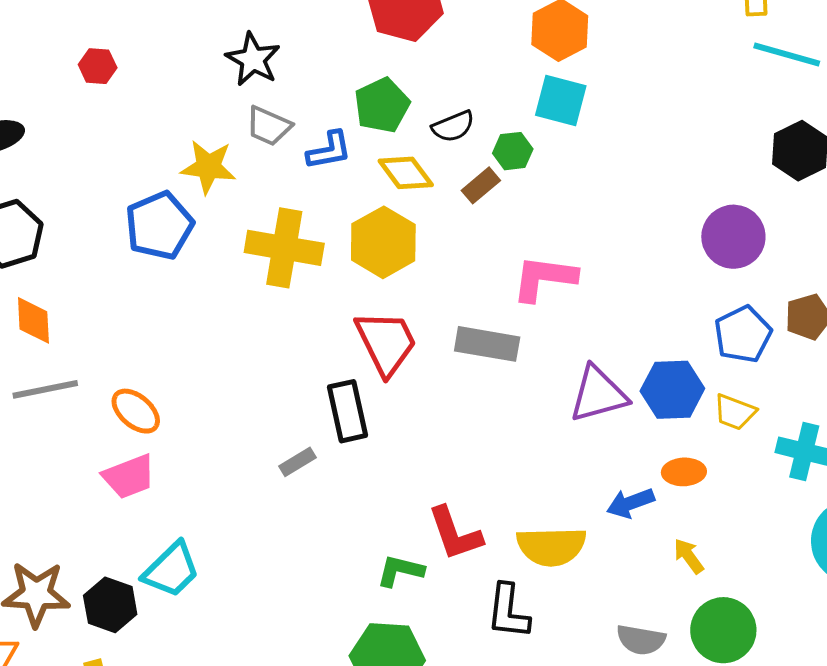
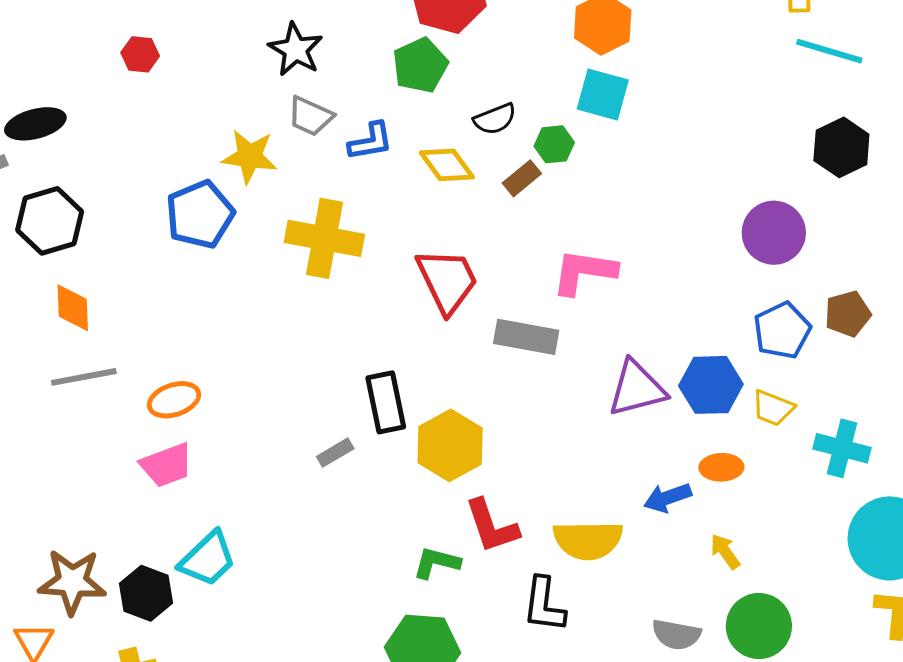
green pentagon: (382, 105) -> (420, 65), moved
yellow hexagon: (383, 242) -> (450, 445), moved
red trapezoid: (386, 343) -> (447, 281), moved
orange ellipse: (136, 411) -> (174, 400), turned -60

